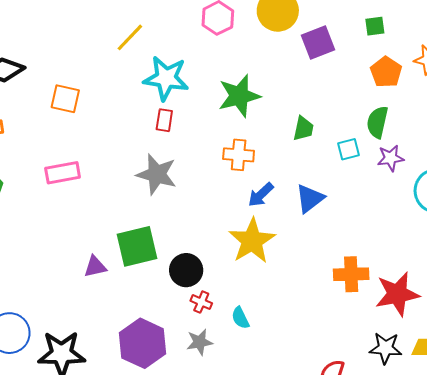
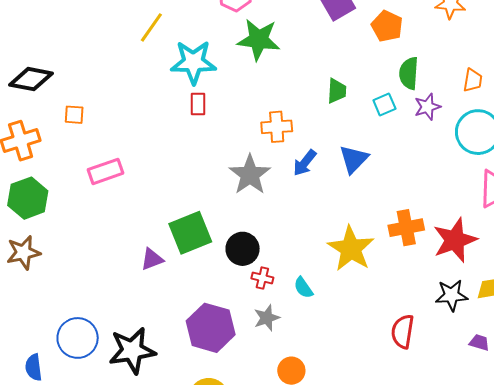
orange pentagon: (386, 72) -> (387, 26), moved
green star: (239, 96) -> (259, 40), moved, turned 30
orange square: (65, 99) -> (74, 115), moved, size x0.7
gray star: (157, 174) -> (250, 175), moved, turned 30
yellow star: (252, 241) -> (351, 249), moved

